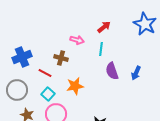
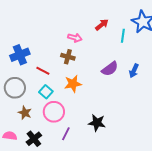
cyan line: (101, 49) -> (123, 36), moved
brown cross: (61, 58) -> (68, 57), moved
purple semicircle: (112, 71) -> (110, 69), turned -108

